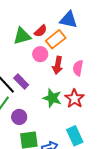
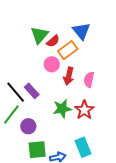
blue triangle: (68, 20) -> (81, 31), turned 36
green triangle: (22, 36) -> (40, 35), moved, turned -36
green star: (52, 98) -> (62, 109), turned -30

